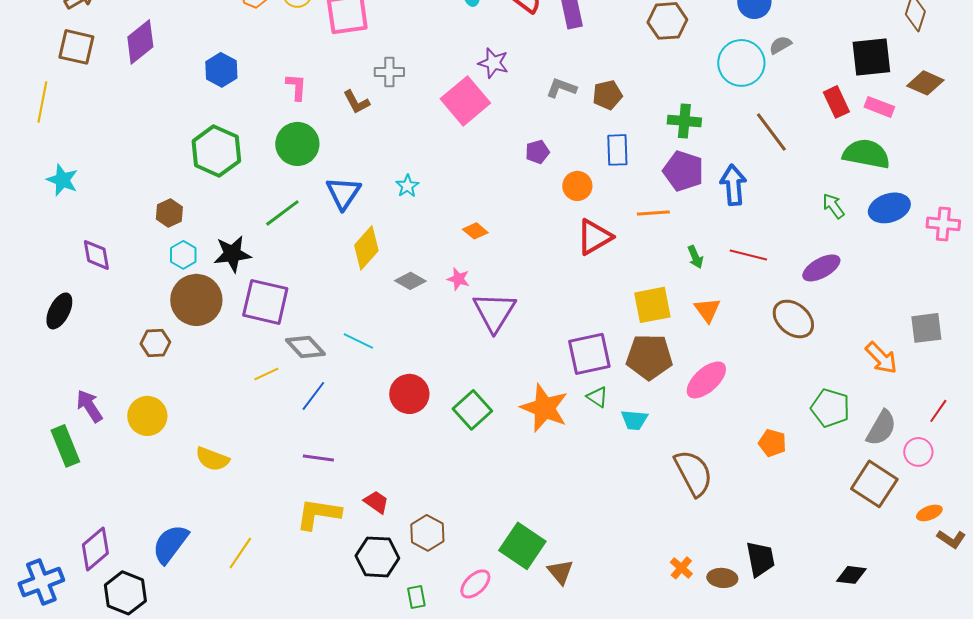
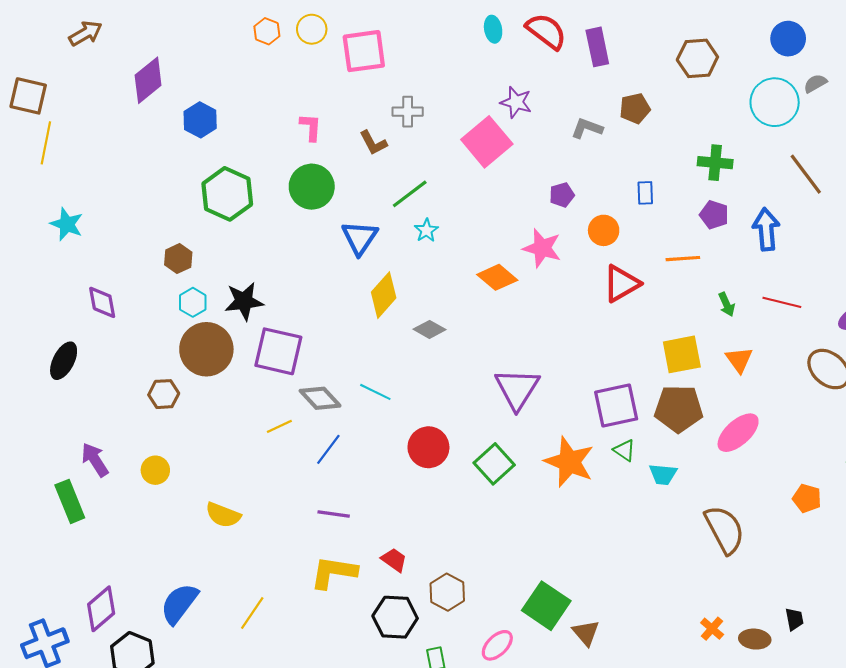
brown square: (76, 47) -> (28, 96), moved
blue hexagon: (221, 70) -> (200, 120), moved
brown pentagon: (607, 95) -> (635, 108), moved
blue rectangle: (617, 150) -> (645, 193), size x0.7
purple pentagon: (683, 171) -> (714, 215), size x0.7
green line: (282, 213) -> (410, 194), moved
orange diamond: (475, 231) -> (497, 277), size x1.5
pink star: (458, 279) -> (542, 248), moved, size x1.6
purple triangle: (494, 312) -> (517, 389), moved
yellow circle: (147, 416) -> (155, 470), size x0.7
black trapezoid: (760, 559) -> (794, 619), size x0.6

